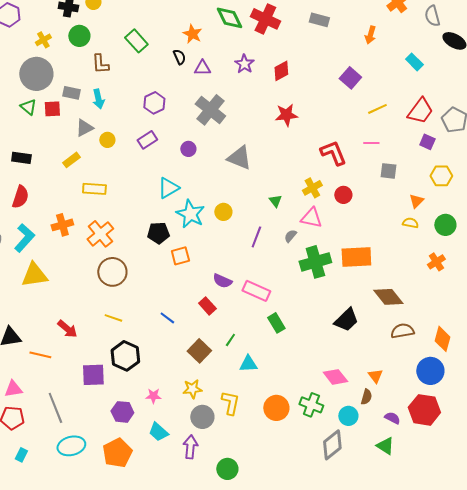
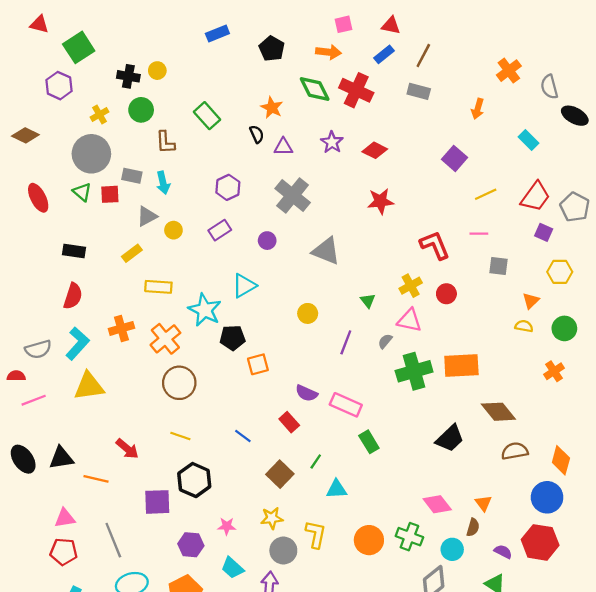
red diamond: (281, 71) -> (375, 150), turned 55
cyan star: (190, 214) -> (205, 310), moved

